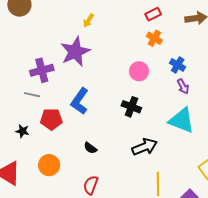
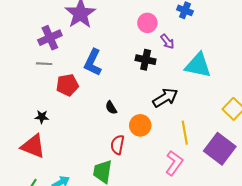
purple arrow: (183, 86) -> (167, 41), moved
black star: (22, 131) -> (42, 117), moved
black semicircle: (90, 148) -> (111, 108), turned 32
orange circle: (49, 165) -> (140, 125), moved

